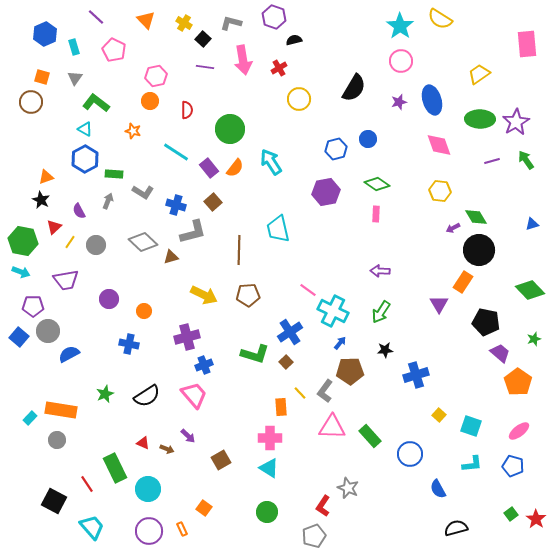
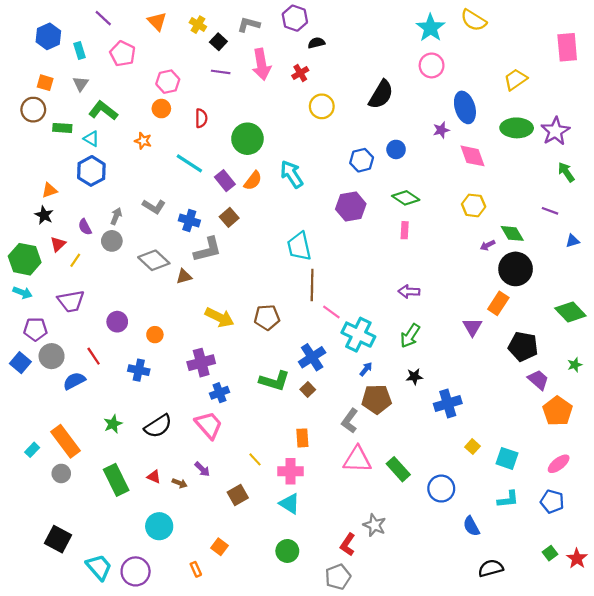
purple star: (399, 102) -> (441, 130), moved
purple line: (492, 161) -> (550, 211), moved, turned 35
green rectangle: (114, 174) -> (62, 128), moved
gray circle: (96, 245) -> (112, 241), moved
brown line: (239, 250) -> (312, 285), moved
yellow line: (300, 393) -> (255, 459), moved
orange rectangle: (61, 410) -> (66, 441), turned 44
green rectangle: (115, 468) -> (116, 480), moved
red line: (87, 484) -> (94, 356), moved
purple circle: (149, 531) -> (136, 571), moved

